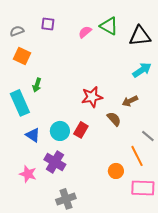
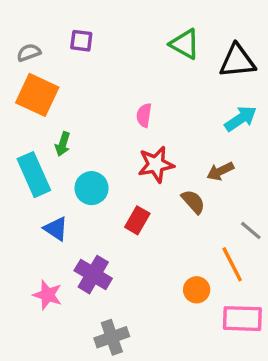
pink semicircle: (85, 32) -> (144, 115), moved, turned -40
orange square: (22, 56) -> (37, 95), size x1.4
cyan circle: (60, 131) -> (92, 188), moved

